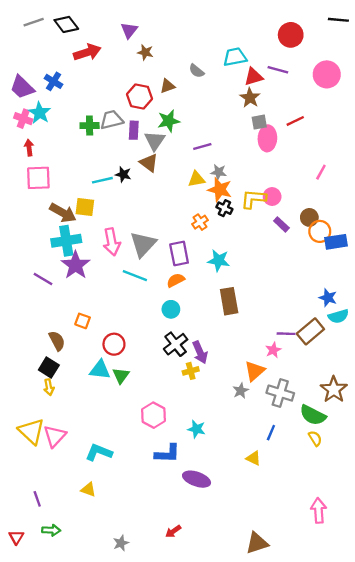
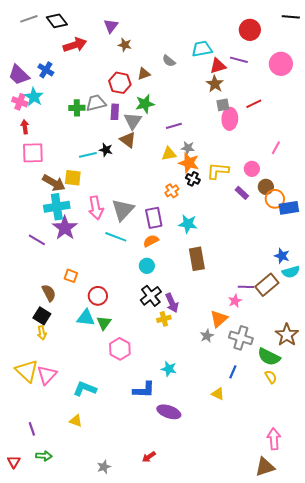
pink circle: (272, 197) -> (252, 169), moved
pink hexagon: (153, 415) -> (120, 349), moved
brown triangle: (257, 543) -> (265, 467), moved

